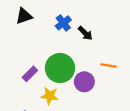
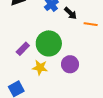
orange line: (109, 66) -> (91, 24), moved
purple circle: (84, 82) -> (70, 64), moved

